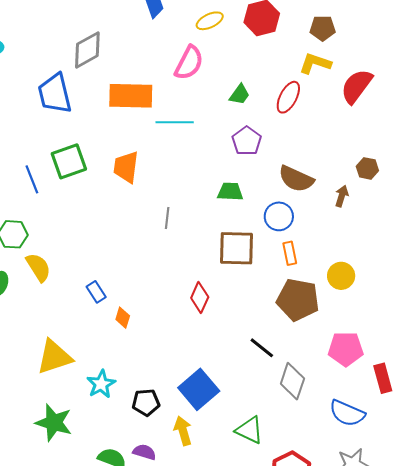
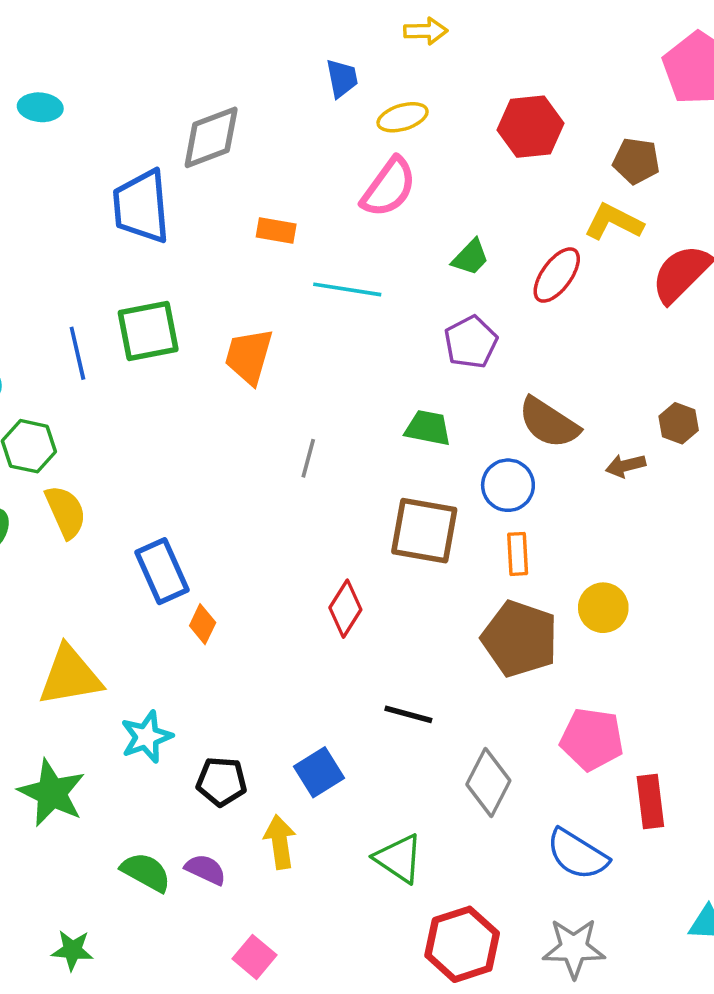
yellow ellipse: (210, 21) -> (403, 117), moved
orange rectangle: (131, 96) -> (276, 230), size x0.5
brown arrow: (342, 196) -> (626, 466), turned -130
blue rectangle: (96, 292) -> (162, 571), size x1.6
black line: (262, 348) -> (408, 714), moved, turned -32
blue square: (199, 389) -> (319, 772), size x0.7

